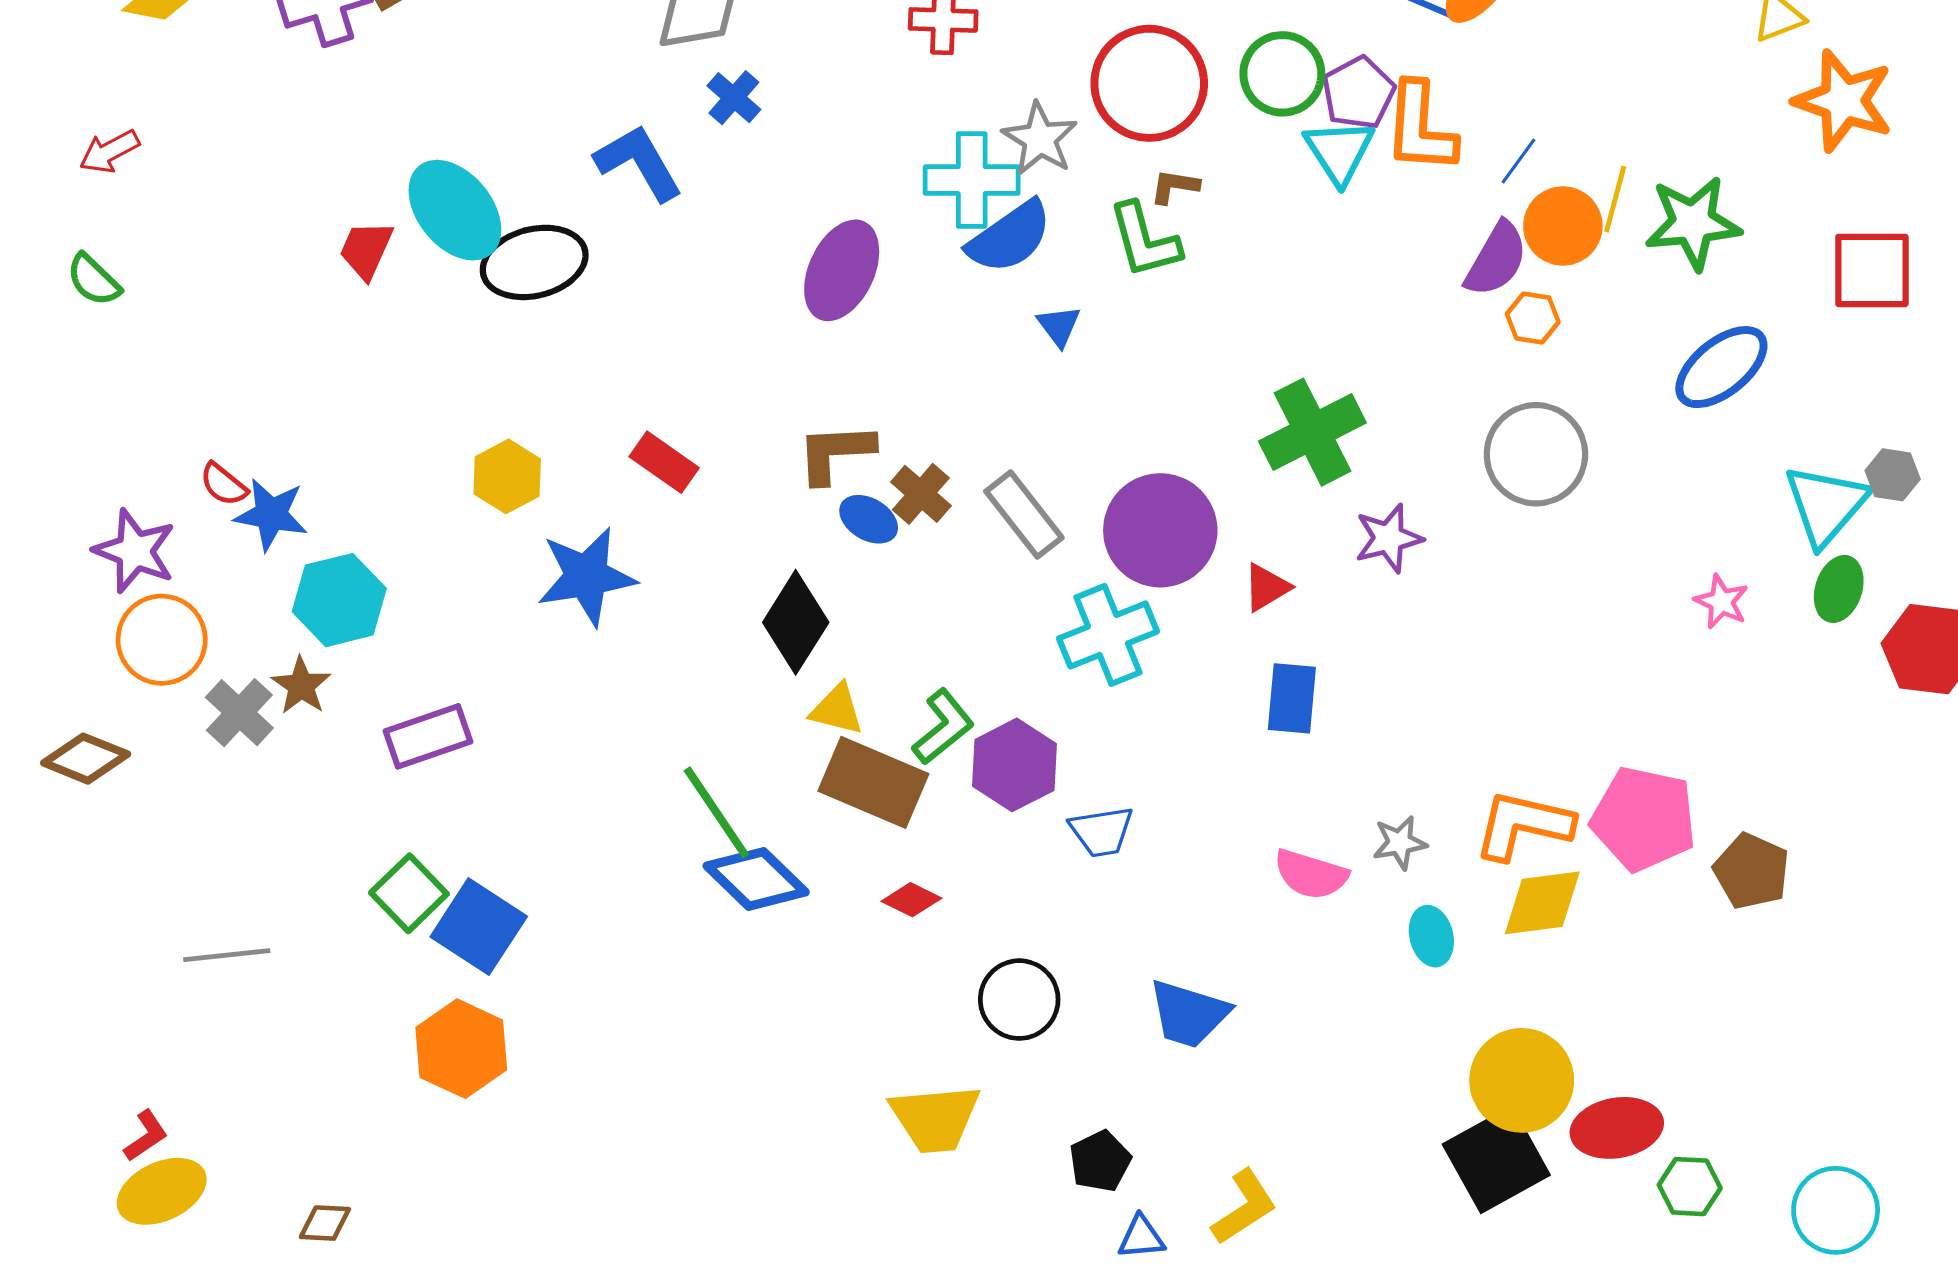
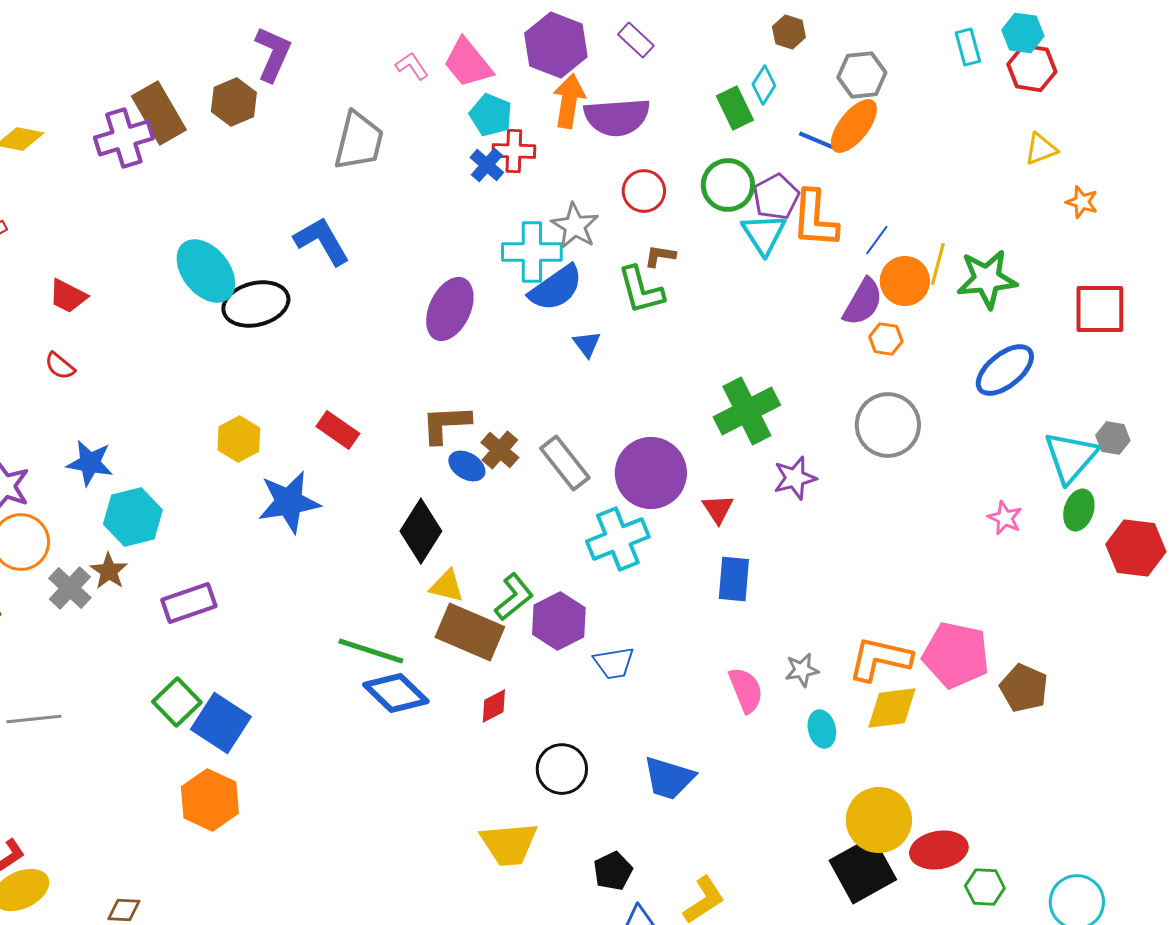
red circle: (1149, 83) -> (644, 191), size x0.6
blue cross: (734, 98) -> (487, 165), moved
orange star: (1843, 101) -> (1082, 202), size x0.5
red trapezoid: (366, 250) -> (68, 296), moved, turned -87
red semicircle: (223, 484) -> (60, 366), moved
red triangle: (1266, 587) -> (718, 509), turned -32
green line: (716, 812) -> (371, 651), turned -38
pink semicircle: (1311, 874) -> (746, 690), turned -129
red diamond: (911, 900) -> (494, 706), turned -54
gray line: (227, 955) -> (34, 719), moved

